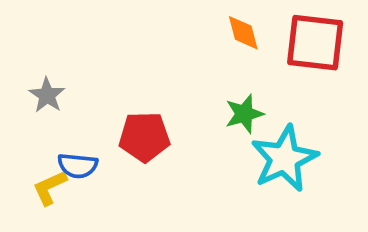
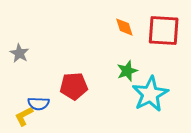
gray star: (47, 95) -> (19, 53), moved

